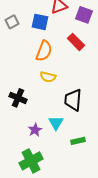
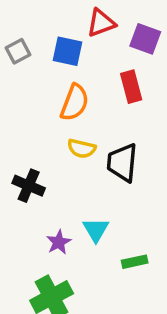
red rectangle: (76, 42) -> (131, 87), turned 30
black trapezoid: (73, 100) -> (122, 163), moved

